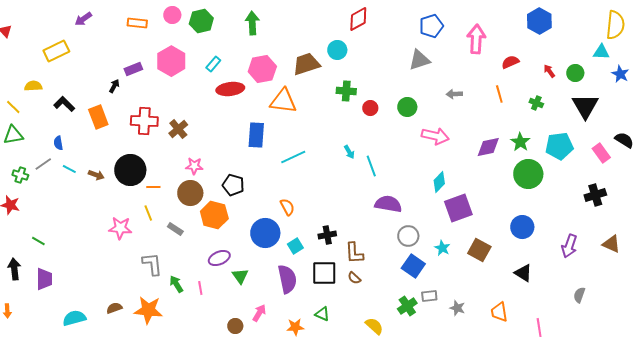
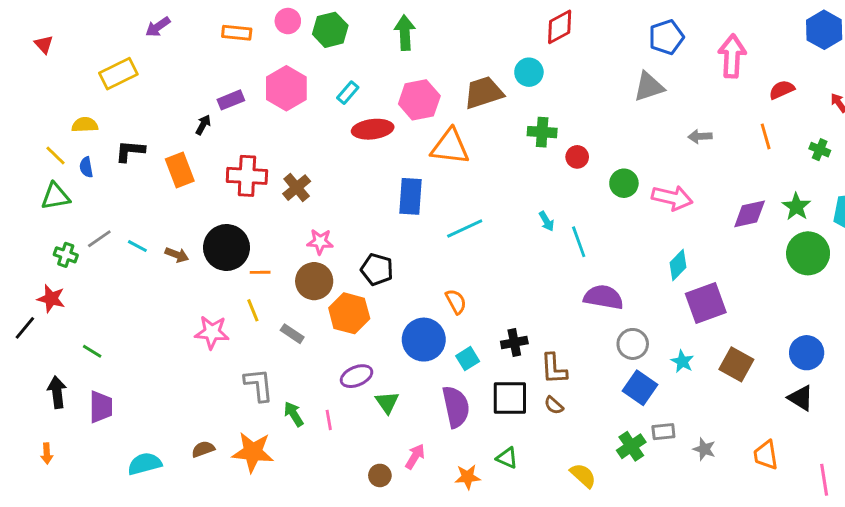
black L-shape: (64, 104) -> (130, 151), turned -40
green circle: (407, 107) -> (624, 183), moved
blue semicircle: (58, 143) -> (86, 167), moved
blue circle: (522, 227) -> (807, 353), moved

